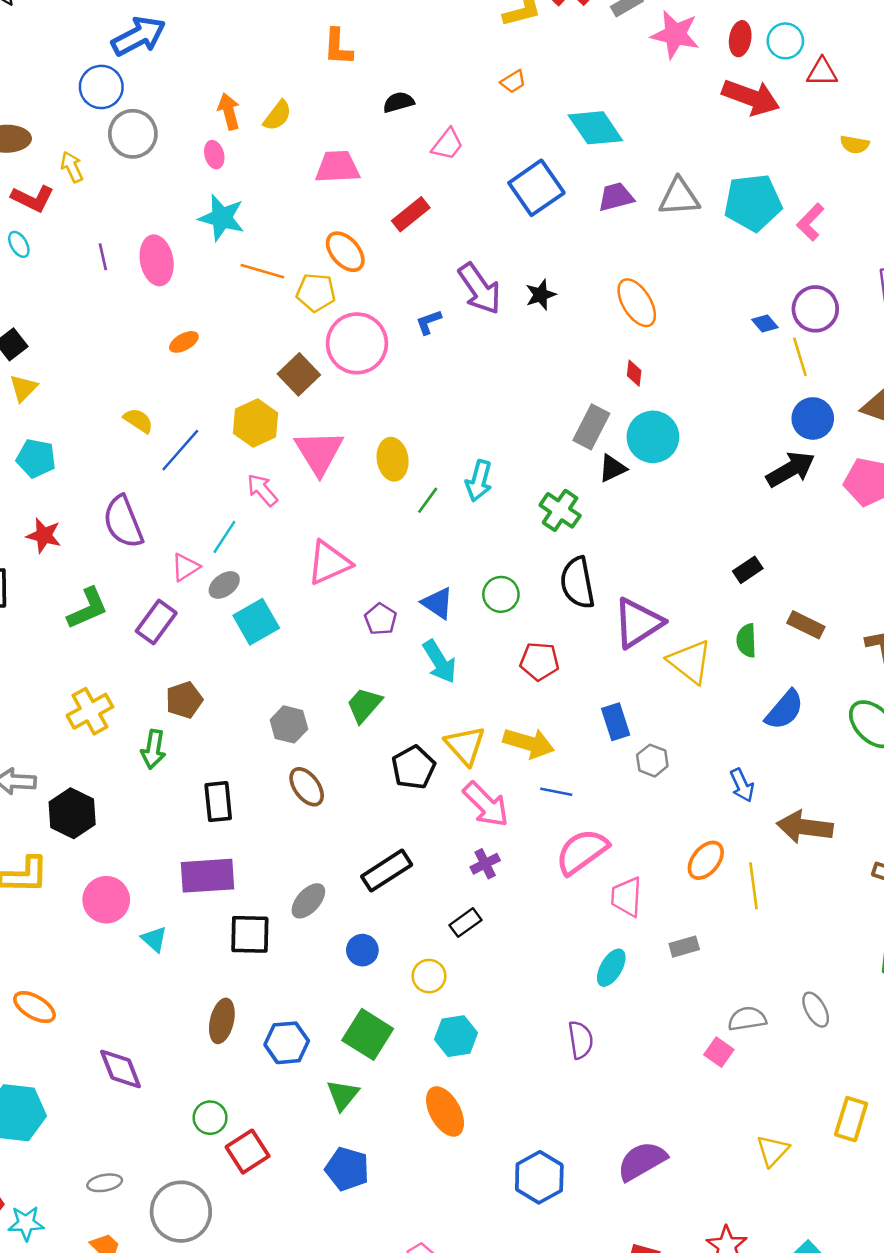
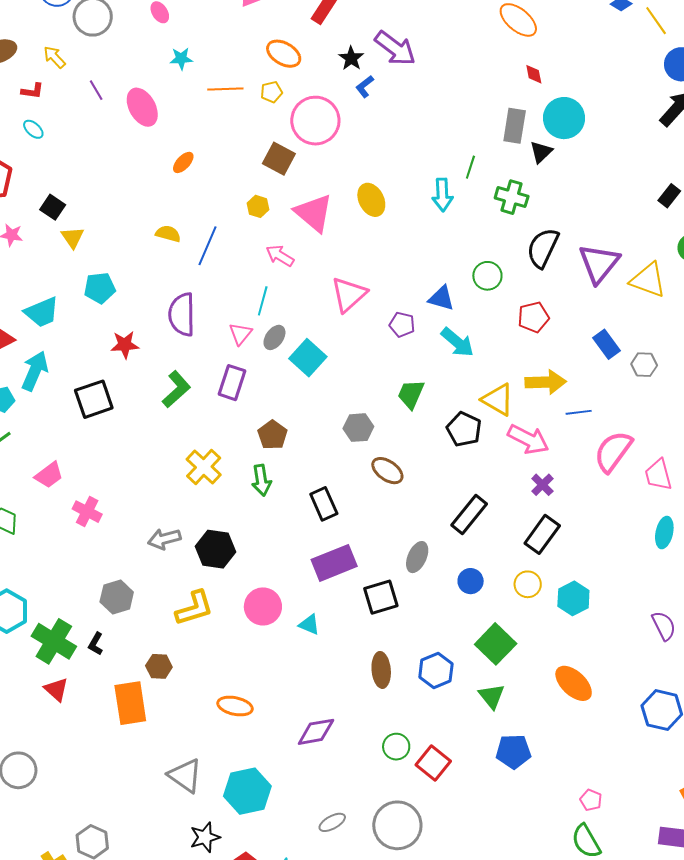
red L-shape: (33, 199) -> (32, 91), size x0.7
cyan star: (222, 218) -> (181, 59), size x0.6
purple line: (103, 257) -> (96, 90), moved
yellow pentagon: (316, 292) -> (271, 92), size x0.7
black star: (541, 295) -> (351, 58), moved
yellow hexagon: (255, 423) -> (258, 206), size x0.6
green line: (428, 500) -> (470, 167), moved
purple semicircle: (123, 522) -> (182, 315), turned 39
black semicircle: (577, 583) -> (543, 248), turned 54
black rectangle: (466, 923) -> (542, 534), size x1.5
green square: (368, 1034) -> (496, 644), turned 30
cyan hexagon: (456, 1036) -> (573, 598), moved
purple semicircle: (581, 1040) -> (664, 626), moved
purple diamond: (121, 1069) -> (316, 732), turned -60

